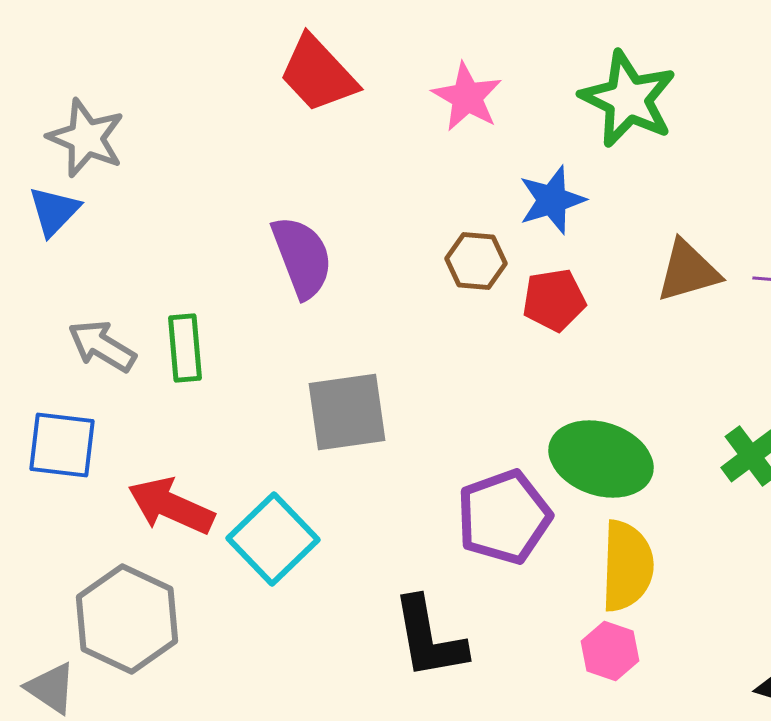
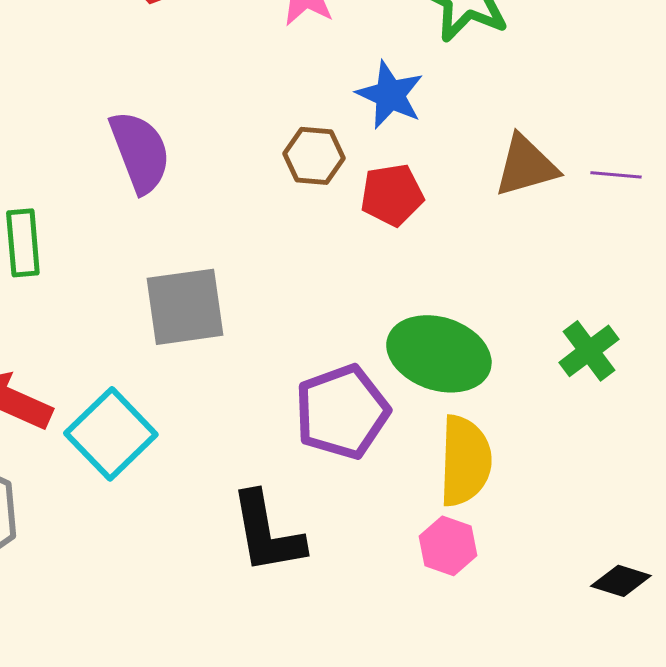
blue star: (552, 200) -> (390, 95), turned -30

